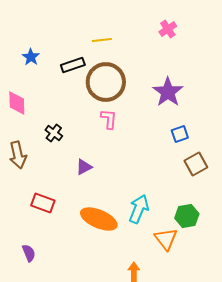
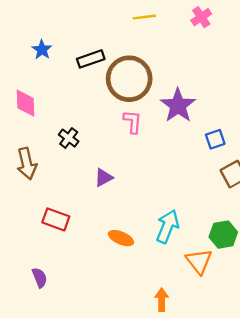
yellow line: (102, 40) -> (144, 17), moved
purple star: (168, 92) -> (178, 105), moved
orange ellipse: (99, 219) -> (121, 238), size x0.6

